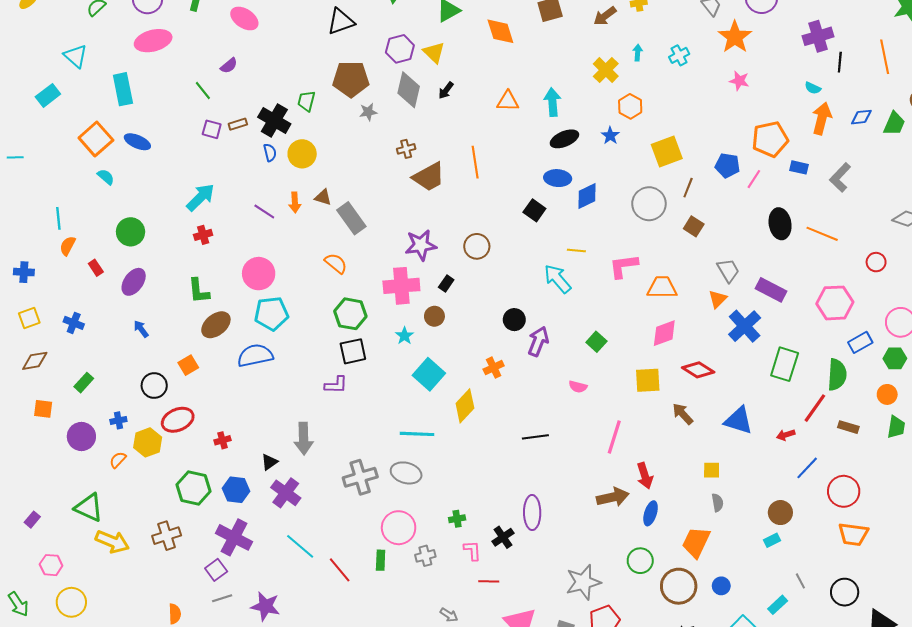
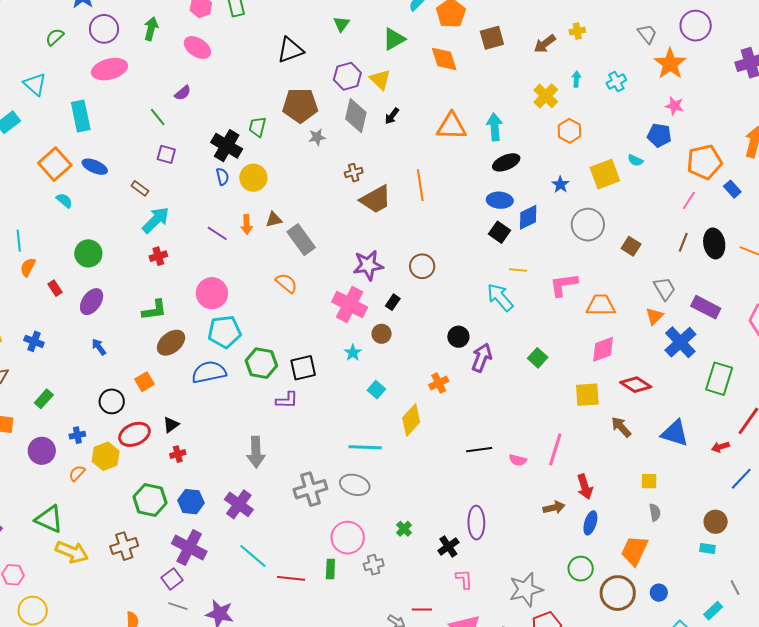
cyan semicircle: (813, 88) -> (635, 160), moved
orange triangle: (508, 101) -> (452, 126), size x1.4
brown rectangle: (238, 124) -> (140, 188), moved, turned 54
blue star: (610, 136) -> (560, 185), moved
blue pentagon: (727, 165) -> (659, 135), moved
blue rectangle: (799, 167) -> (732, 189), turned 36
brown line: (688, 188) -> (683, 242), moved
brown triangle: (323, 197) -> (274, 220), turned -30
black square: (534, 210) -> (499, 232), moved
pink cross: (401, 286) -> (350, 305), turned 32
green L-shape: (199, 291) -> (154, 310), turned -92
green hexagon: (350, 314) -> (261, 363), moved
cyan square: (429, 374) -> (376, 390), size x0.6
pink semicircle: (578, 387) -> (518, 460), moved
black triangle: (269, 462) -> (171, 425), moved
brown arrow: (613, 497) -> (554, 508), size x0.7
green cross: (457, 519) -> (404, 529), turned -35
cyan rectangle: (772, 540) -> (708, 548), turned 35
pink L-shape: (472, 551) -> (464, 579), moved
red line: (340, 570) -> (291, 578), turned -44
red line: (489, 581) -> (422, 610), moved
gray line: (222, 598) -> (178, 606), turned 36

